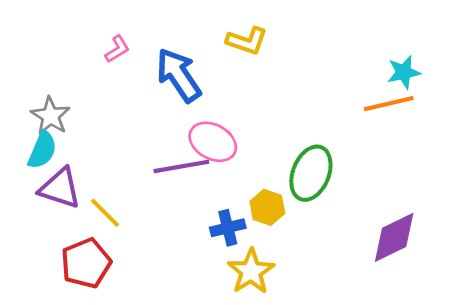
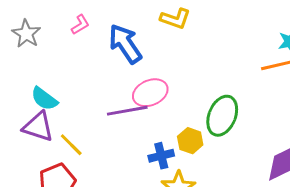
gray star: (50, 116) -> (26, 34), moved
pink ellipse: (213, 142) -> (150, 93), turned -52
cyan semicircle: (42, 150) -> (44, 99), moved, turned 104

